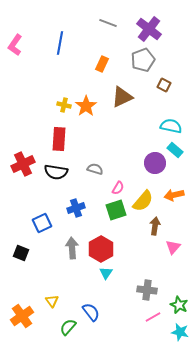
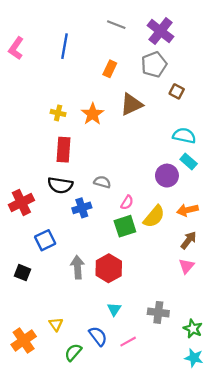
yellow cross: (64, 105) -> (58, 113), moved
red cross: (23, 164) -> (21, 202), moved
blue cross: (76, 208) -> (82, 208), moved
brown arrow: (155, 226) -> (189, 240), moved, turned 30
cyan triangle: (106, 273) -> (114, 309), moved
pink line: (153, 317) -> (128, 342), moved

